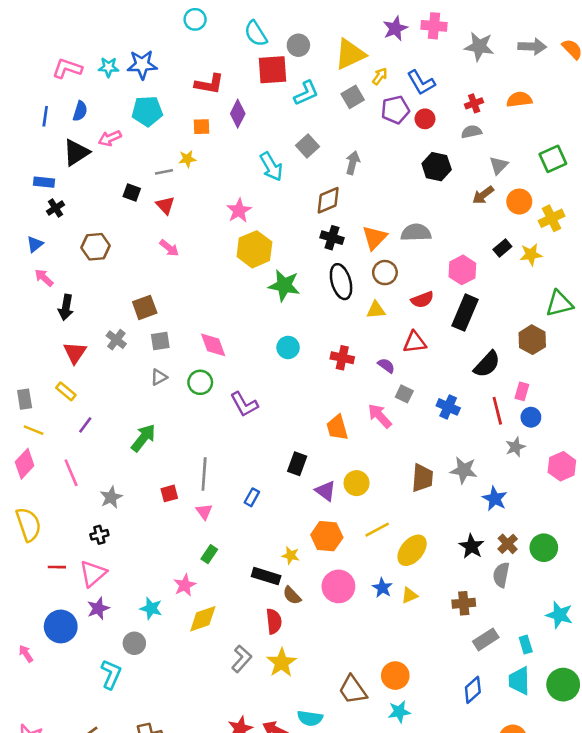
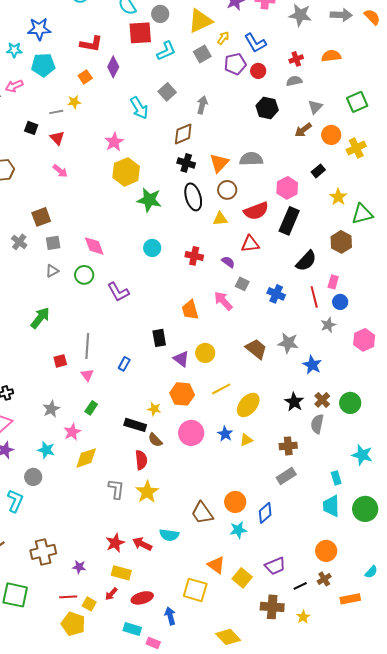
cyan star: (109, 67) -> (14, 50), moved
orange square: (202, 127) -> (85, 77), turned -32
yellow star: (531, 254) -> (338, 197), moved, turned -30
red semicircle: (422, 300) -> (256, 211), size x1.4
black rectangle: (297, 464) -> (159, 338), turned -30
brown trapezoid: (422, 478) -> (256, 349), turned -55
gray star: (111, 497) -> (51, 409), moved
gray rectangle: (486, 639) -> (286, 476), moved
gray L-shape: (242, 659) -> (116, 489), turned -35
blue diamond: (473, 690) -> (265, 513), moved

